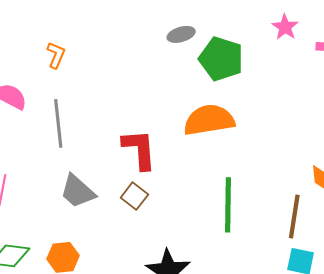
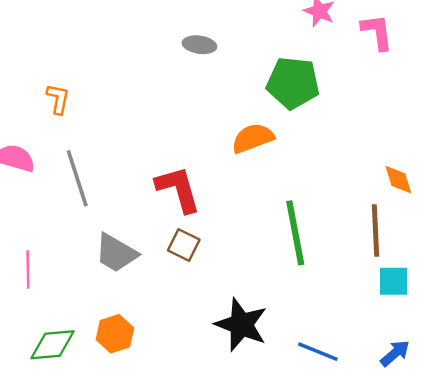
gray ellipse: (181, 34) -> (199, 45), turned 36
green pentagon: (221, 59) -> (293, 83), moved
orange semicircle: (209, 120) -> (253, 138), size x0.7

